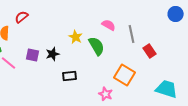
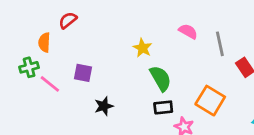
green semicircle: (97, 46) -> (160, 78), moved
black star: (53, 54) -> (104, 106), moved
black rectangle: (70, 76) -> (163, 107), moved

